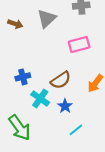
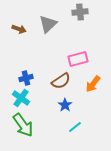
pink rectangle: (79, 44) -> (78, 59), moved
cyan cross: (40, 99) -> (21, 98), moved

